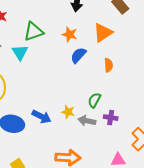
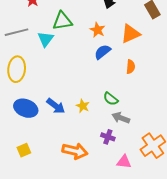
green semicircle: (94, 100) -> (111, 99), turned -91
purple cross: (111, 118) -> (108, 137), moved
gray arrow: (87, 121) -> (121, 118), moved

